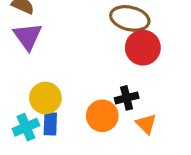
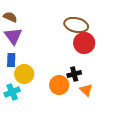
blue rectangle: (50, 124) -> (11, 60), moved

